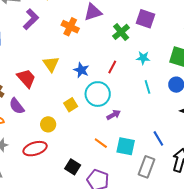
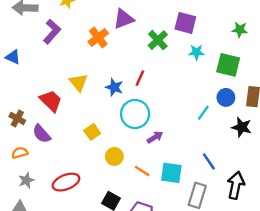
orange cross: (70, 27) -> (98, 38), turned 30
cyan star: (143, 58) -> (196, 52), moved
red line: (112, 67) -> (140, 78), moved
cyan line: (147, 87) -> (203, 113), moved, turned 56
yellow square: (71, 105) -> (92, 132), moved
yellow circle: (48, 124) -> (114, 156), moved

